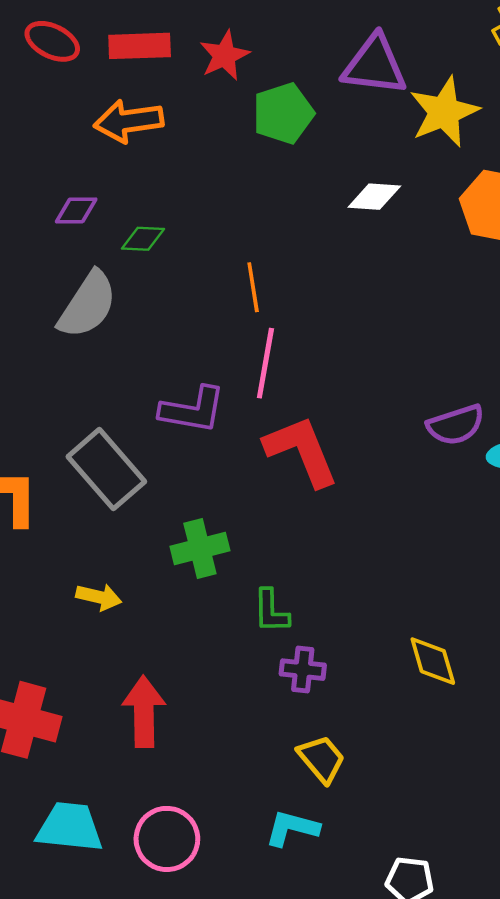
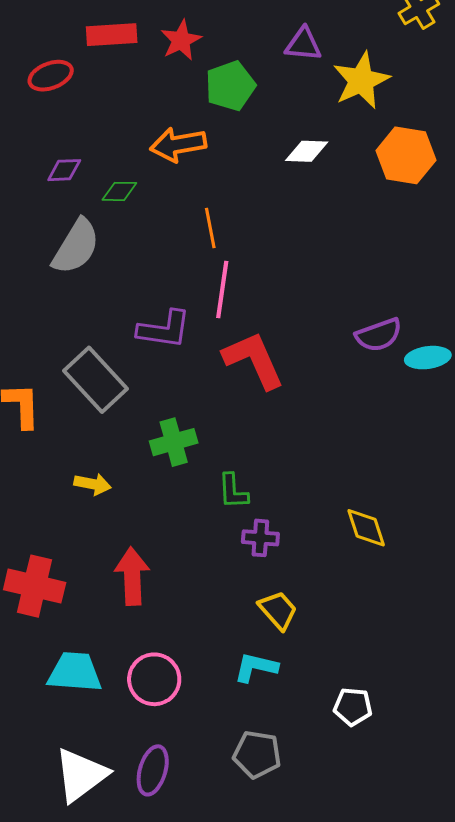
red ellipse: (52, 41) -> (51, 76), moved, turned -45
purple triangle: (374, 65) -> (303, 44), size x0.7
orange arrow: (129, 121) -> (178, 144), moved

